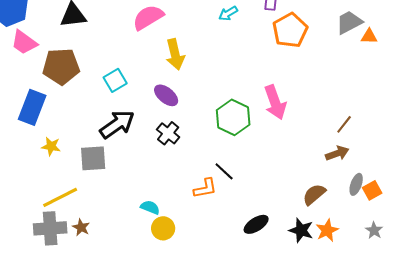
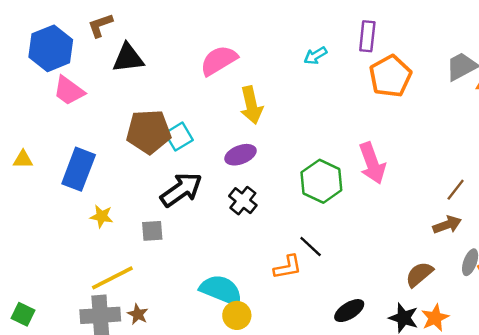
brown pentagon: (61, 66) -> (149, 132), moved
purple ellipse: (166, 95) -> (240, 155), turned -60
gray square: (93, 158) -> (152, 231), size x0.7
cyan semicircle: (150, 207) -> (221, 290), size x1.8

